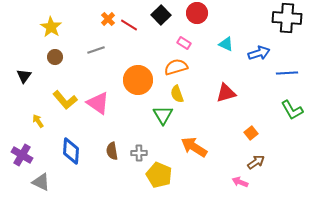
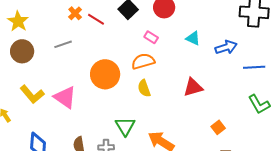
brown circle: (55, 57) -> (22, 51), size x1.5
green triangle: (163, 115) -> (125, 126), moved

